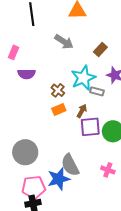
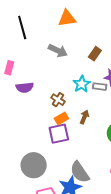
cyan star: (83, 78) -> (82, 84), size x0.7
gray rectangle: (97, 91) -> (100, 87), moved
purple square: (90, 127) -> (59, 134), moved

